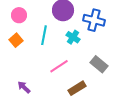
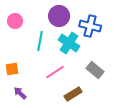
cyan cross: (73, 37) -> (69, 43), size x1.5
orange square: (16, 40) -> (12, 69), moved, turned 32

